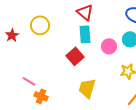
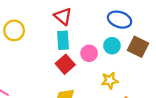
red square: (75, 56) -> (65, 64), moved

